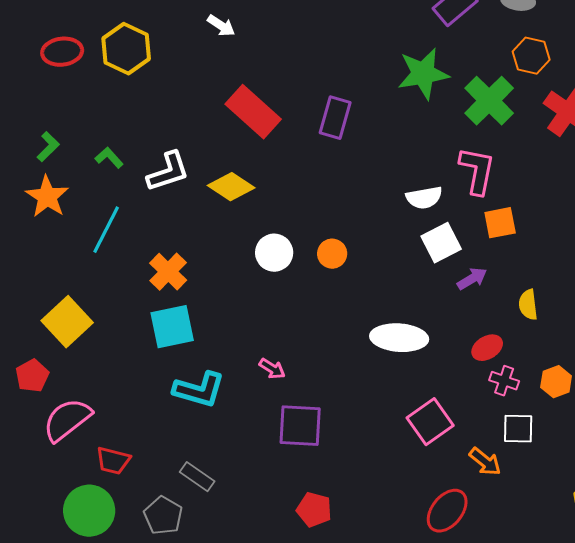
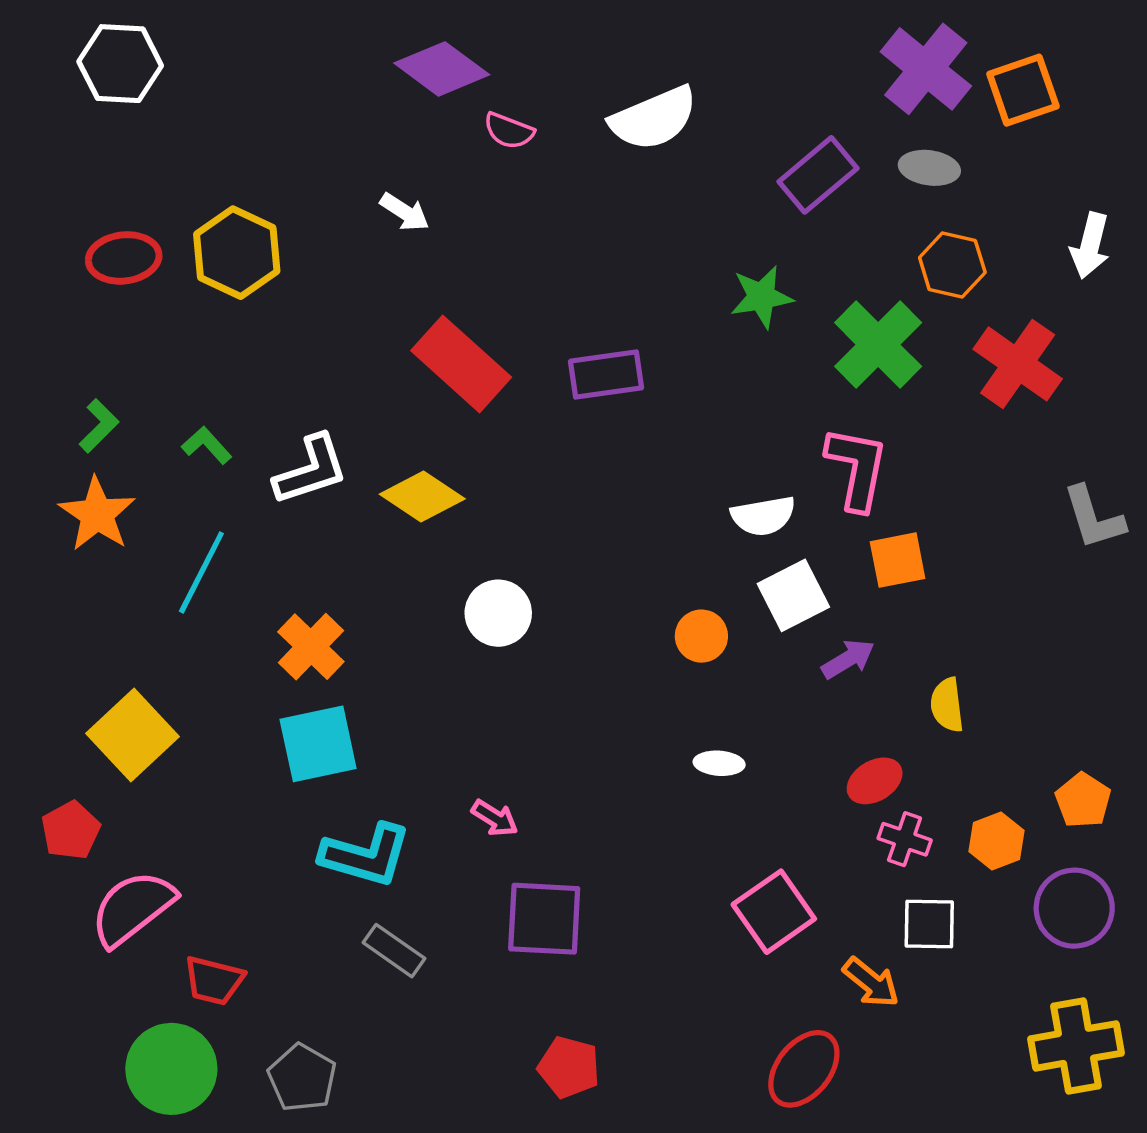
green star: (423, 74) -> (761, 297), size x0.7
purple rectangle: (335, 118) -> (606, 375), turned 66
orange circle: (332, 254) -> (701, 636), moved
white ellipse: (399, 338) -> (719, 763), size x0.5
gray rectangle: (197, 477) -> (394, 951), moved

